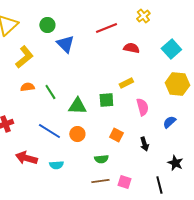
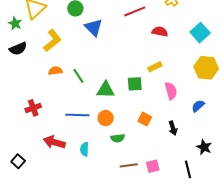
blue line: (49, 131) -> (77, 115), turned -30
green semicircle: (101, 159) -> (118, 138), moved
cyan semicircle: (56, 165) -> (84, 149), turned 96
pink square: (124, 182) -> (153, 166), turned -32

